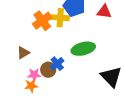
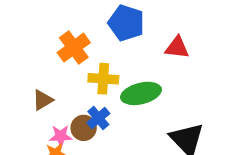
red triangle: (104, 12) -> (177, 48), moved
yellow cross: (60, 18) -> (103, 79), moved

